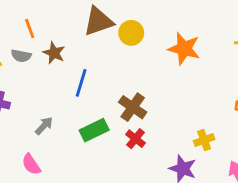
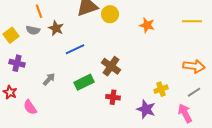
orange star: (184, 49) -> (147, 25), size x0.7
blue line: (81, 83) -> (75, 49), turned 48
red cross: (135, 139) -> (113, 97), moved, turned -32
pink semicircle: (31, 164) -> (30, 107), moved

